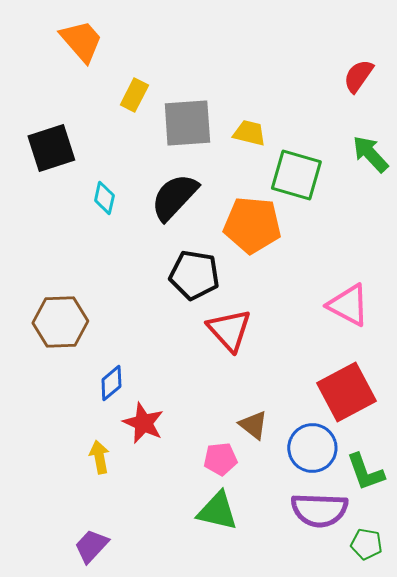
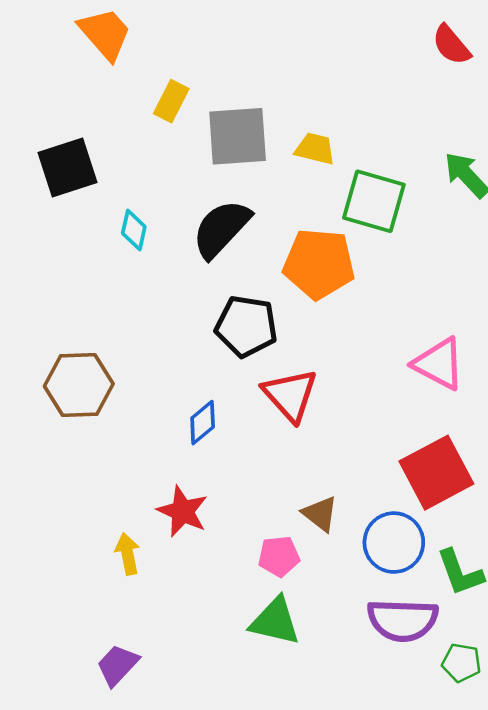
red semicircle: (358, 76) -> (451, 45), moved, turned -75
blue diamond: (111, 383) -> (203, 423), moved

